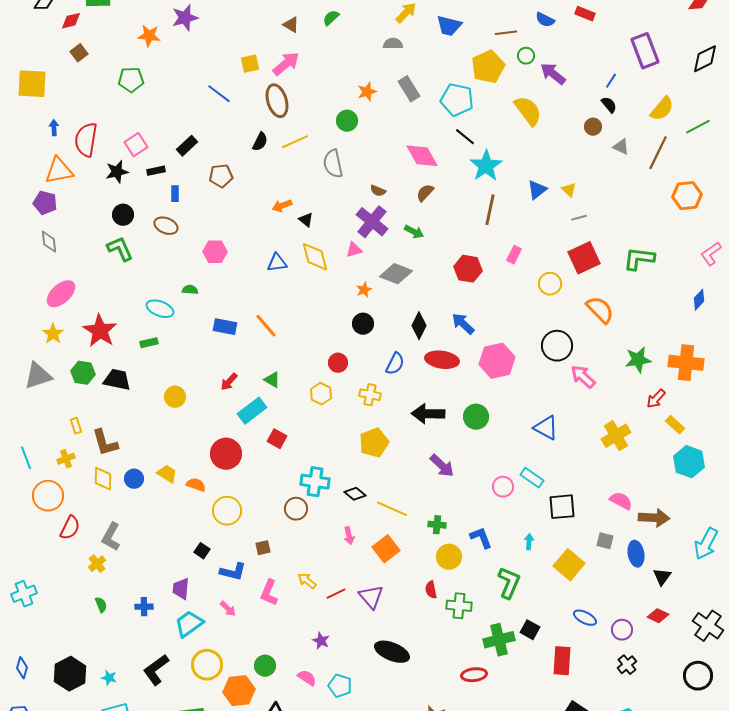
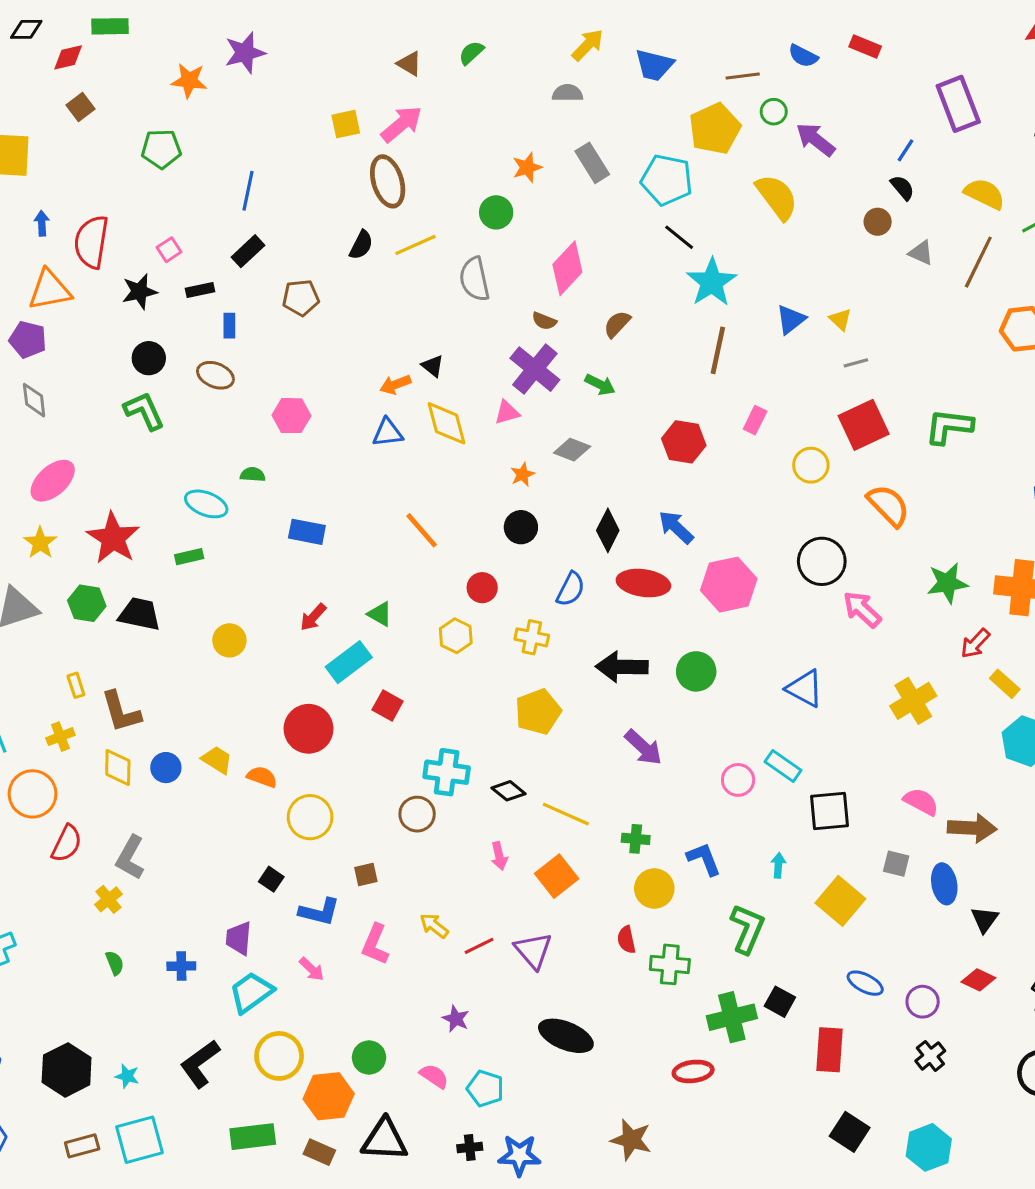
blue line: (219, 94) -> (248, 191), moved, turned 65
yellow semicircle: (662, 109) -> (985, 194), turned -104
pink square: (136, 145) -> (169, 250), size x0.7
pink diamond: (422, 156) -> (567, 268), moved, turned 72
orange arrow: (282, 206) -> (395, 385), moved
gray diamond: (396, 274) -> (572, 450), size x0.7
orange line: (266, 326) -> (422, 530), moved

